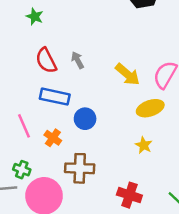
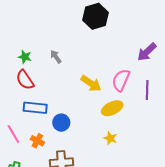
green star: (35, 17) -> (25, 57), moved
gray arrow: (78, 60) -> (56, 57), moved

